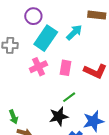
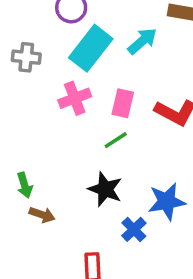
green line: (69, 97) -> (116, 140), moved
black star: (59, 116) -> (105, 189), turned 30

